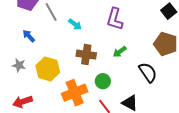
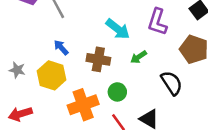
purple L-shape: (115, 19) -> (157, 22), moved
cyan arrow: (75, 24) -> (118, 29), moved, size x1.5
blue arrow: (29, 36) -> (61, 48), moved

